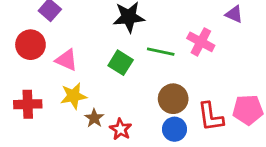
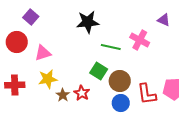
pink triangle: (66, 60) -> (43, 53), turned -42
green square: (121, 63) -> (99, 71), moved
red star: (121, 129) -> (82, 93), moved

